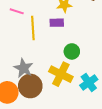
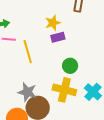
purple rectangle: (57, 23) -> (58, 37), moved

